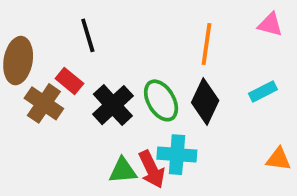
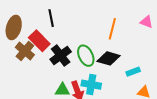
red rectangle: (69, 81) -> (39, 41), size x1.5
cyan rectangle: (263, 91) -> (133, 72), moved
black diamond: (205, 102) -> (109, 58), turned 75

